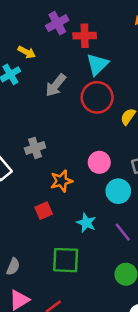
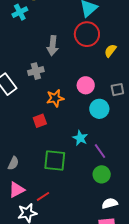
gray arrow: (56, 85) -> (53, 46), moved, turned -36
cyan star: (86, 223) -> (80, 138), moved
purple line: (123, 232) -> (100, 151), moved

